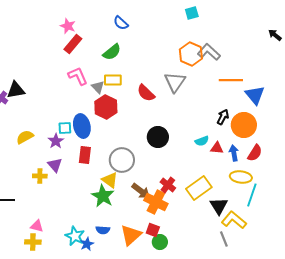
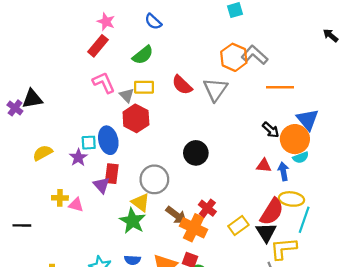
pink star: (68, 26) -> (106, 22), moved
red semicircle: (146, 93) -> (182, 85), moved
blue triangle: (255, 95) -> (308, 119), moved
black arrow: (223, 117) -> (271, 130), turned 105
cyan semicircle: (202, 141) -> (301, 158), moved
red semicircle: (255, 153) -> (272, 212), moved, size x1.4
purple triangle: (55, 165) -> (101, 185), moved
yellow rectangle: (199, 188) -> (238, 225), moved, size x0.7
yellow L-shape: (234, 220) -> (283, 249), turned -45
pink triangle: (37, 226) -> (76, 205), moved

